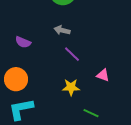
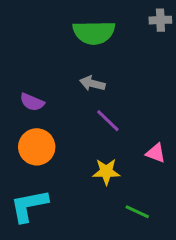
orange circle: (16, 79) -> (37, 147), moved

